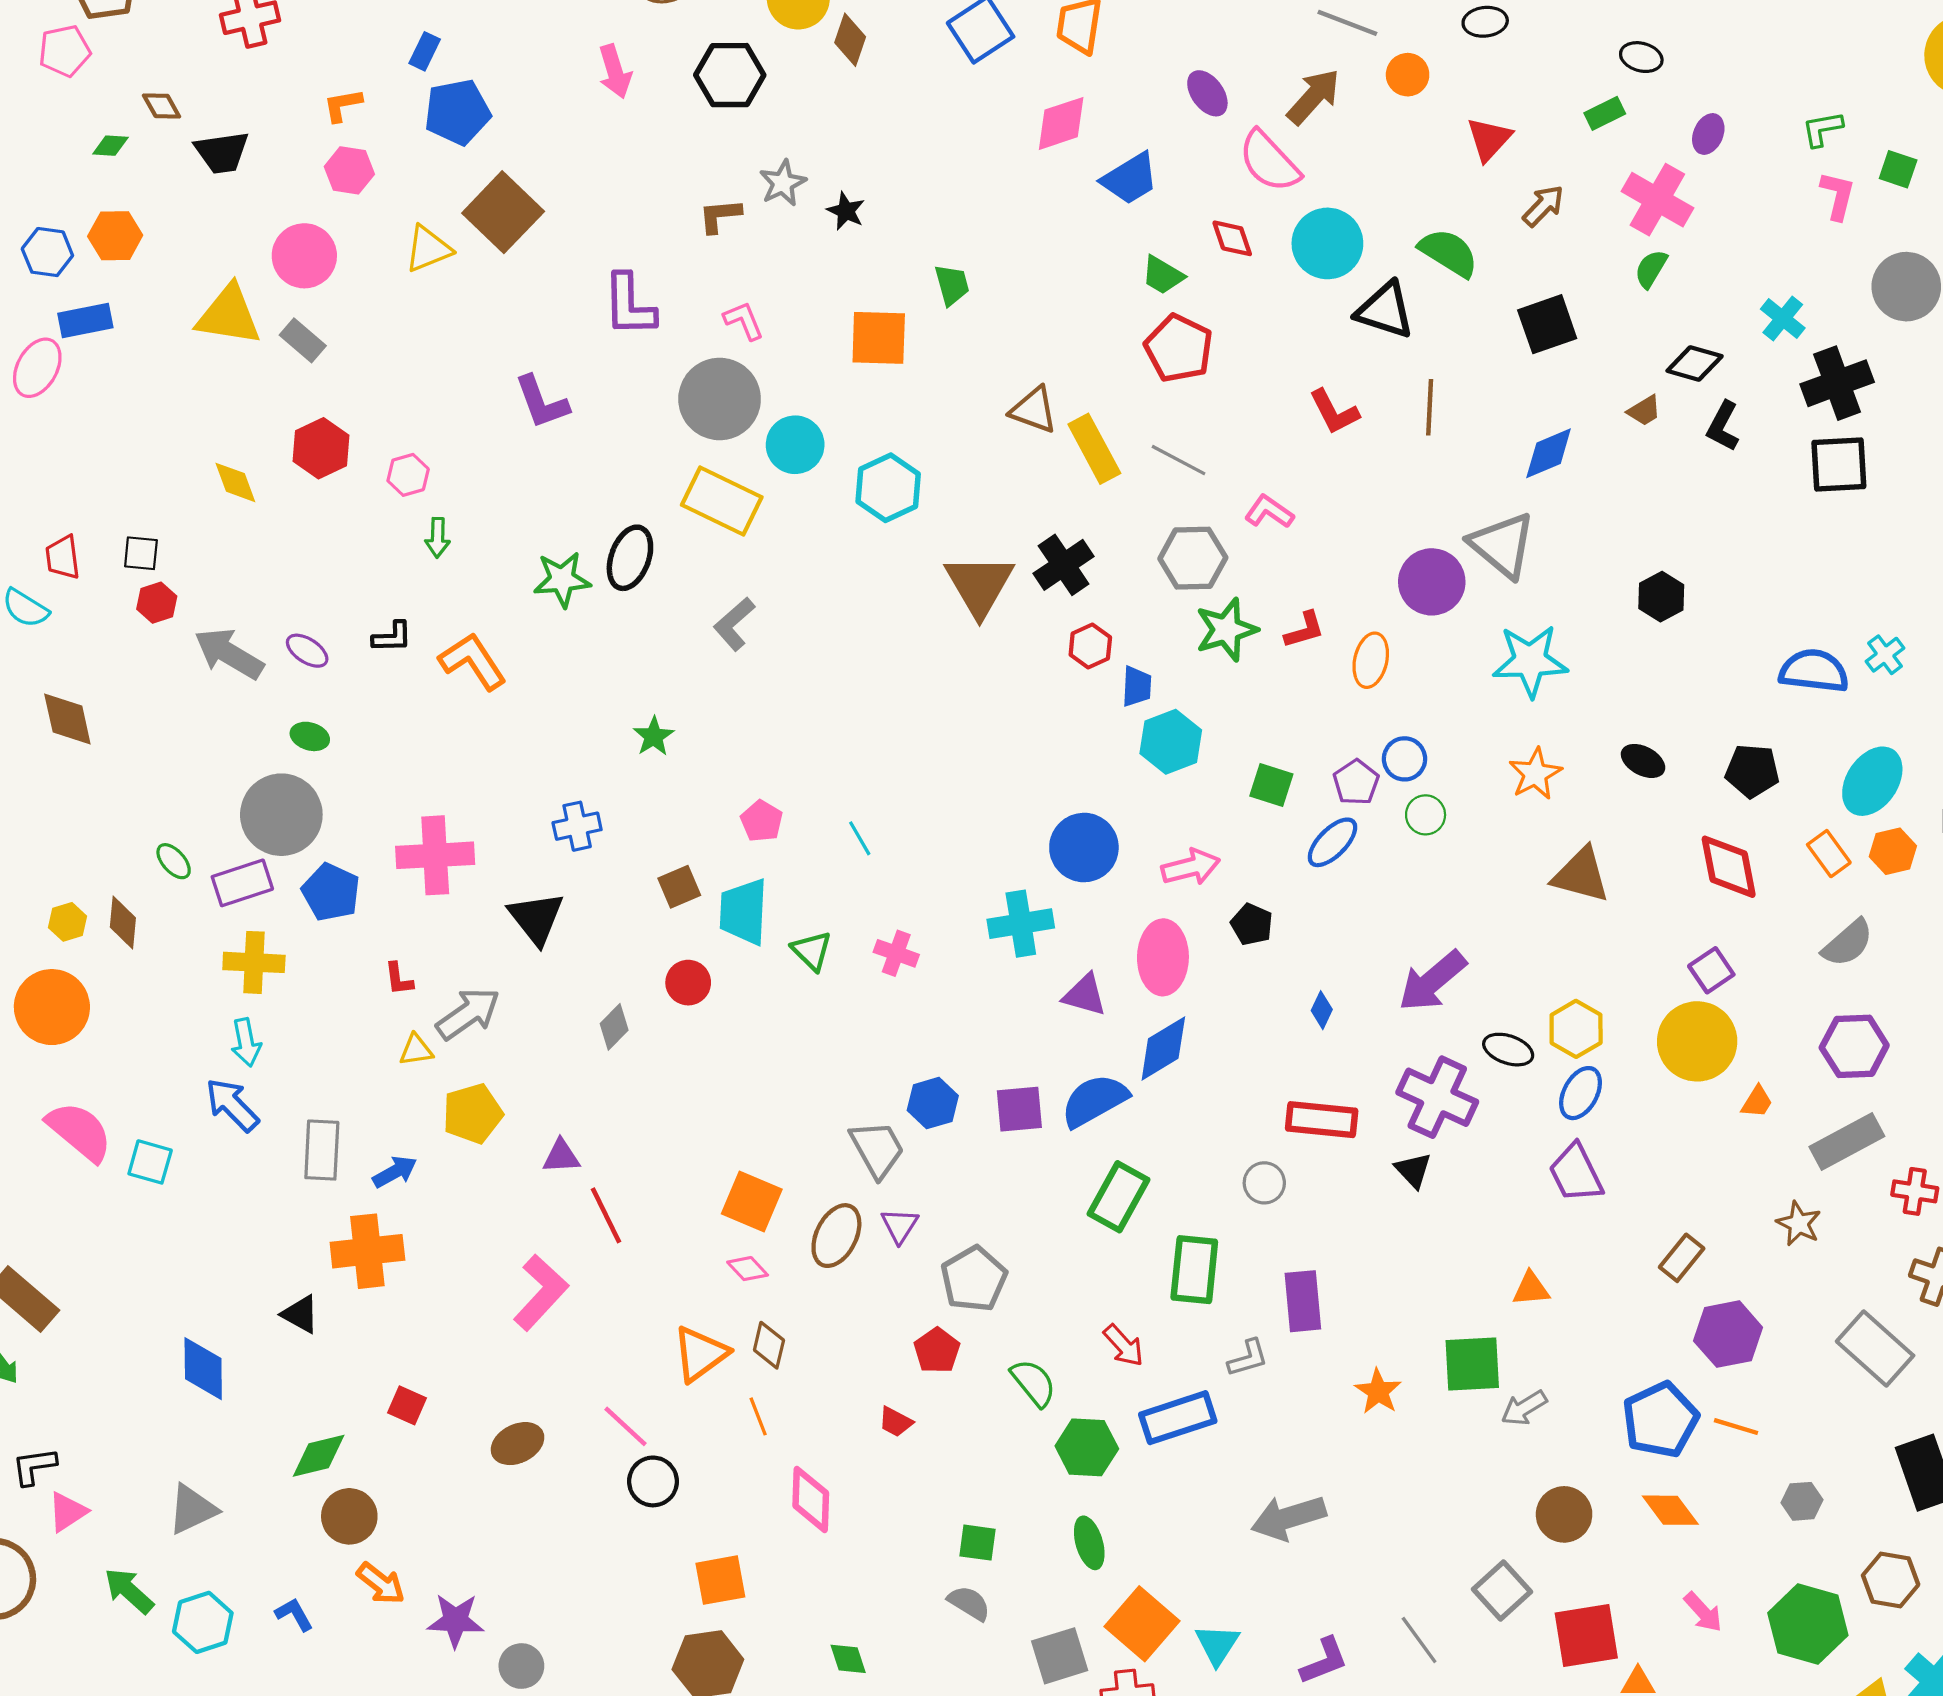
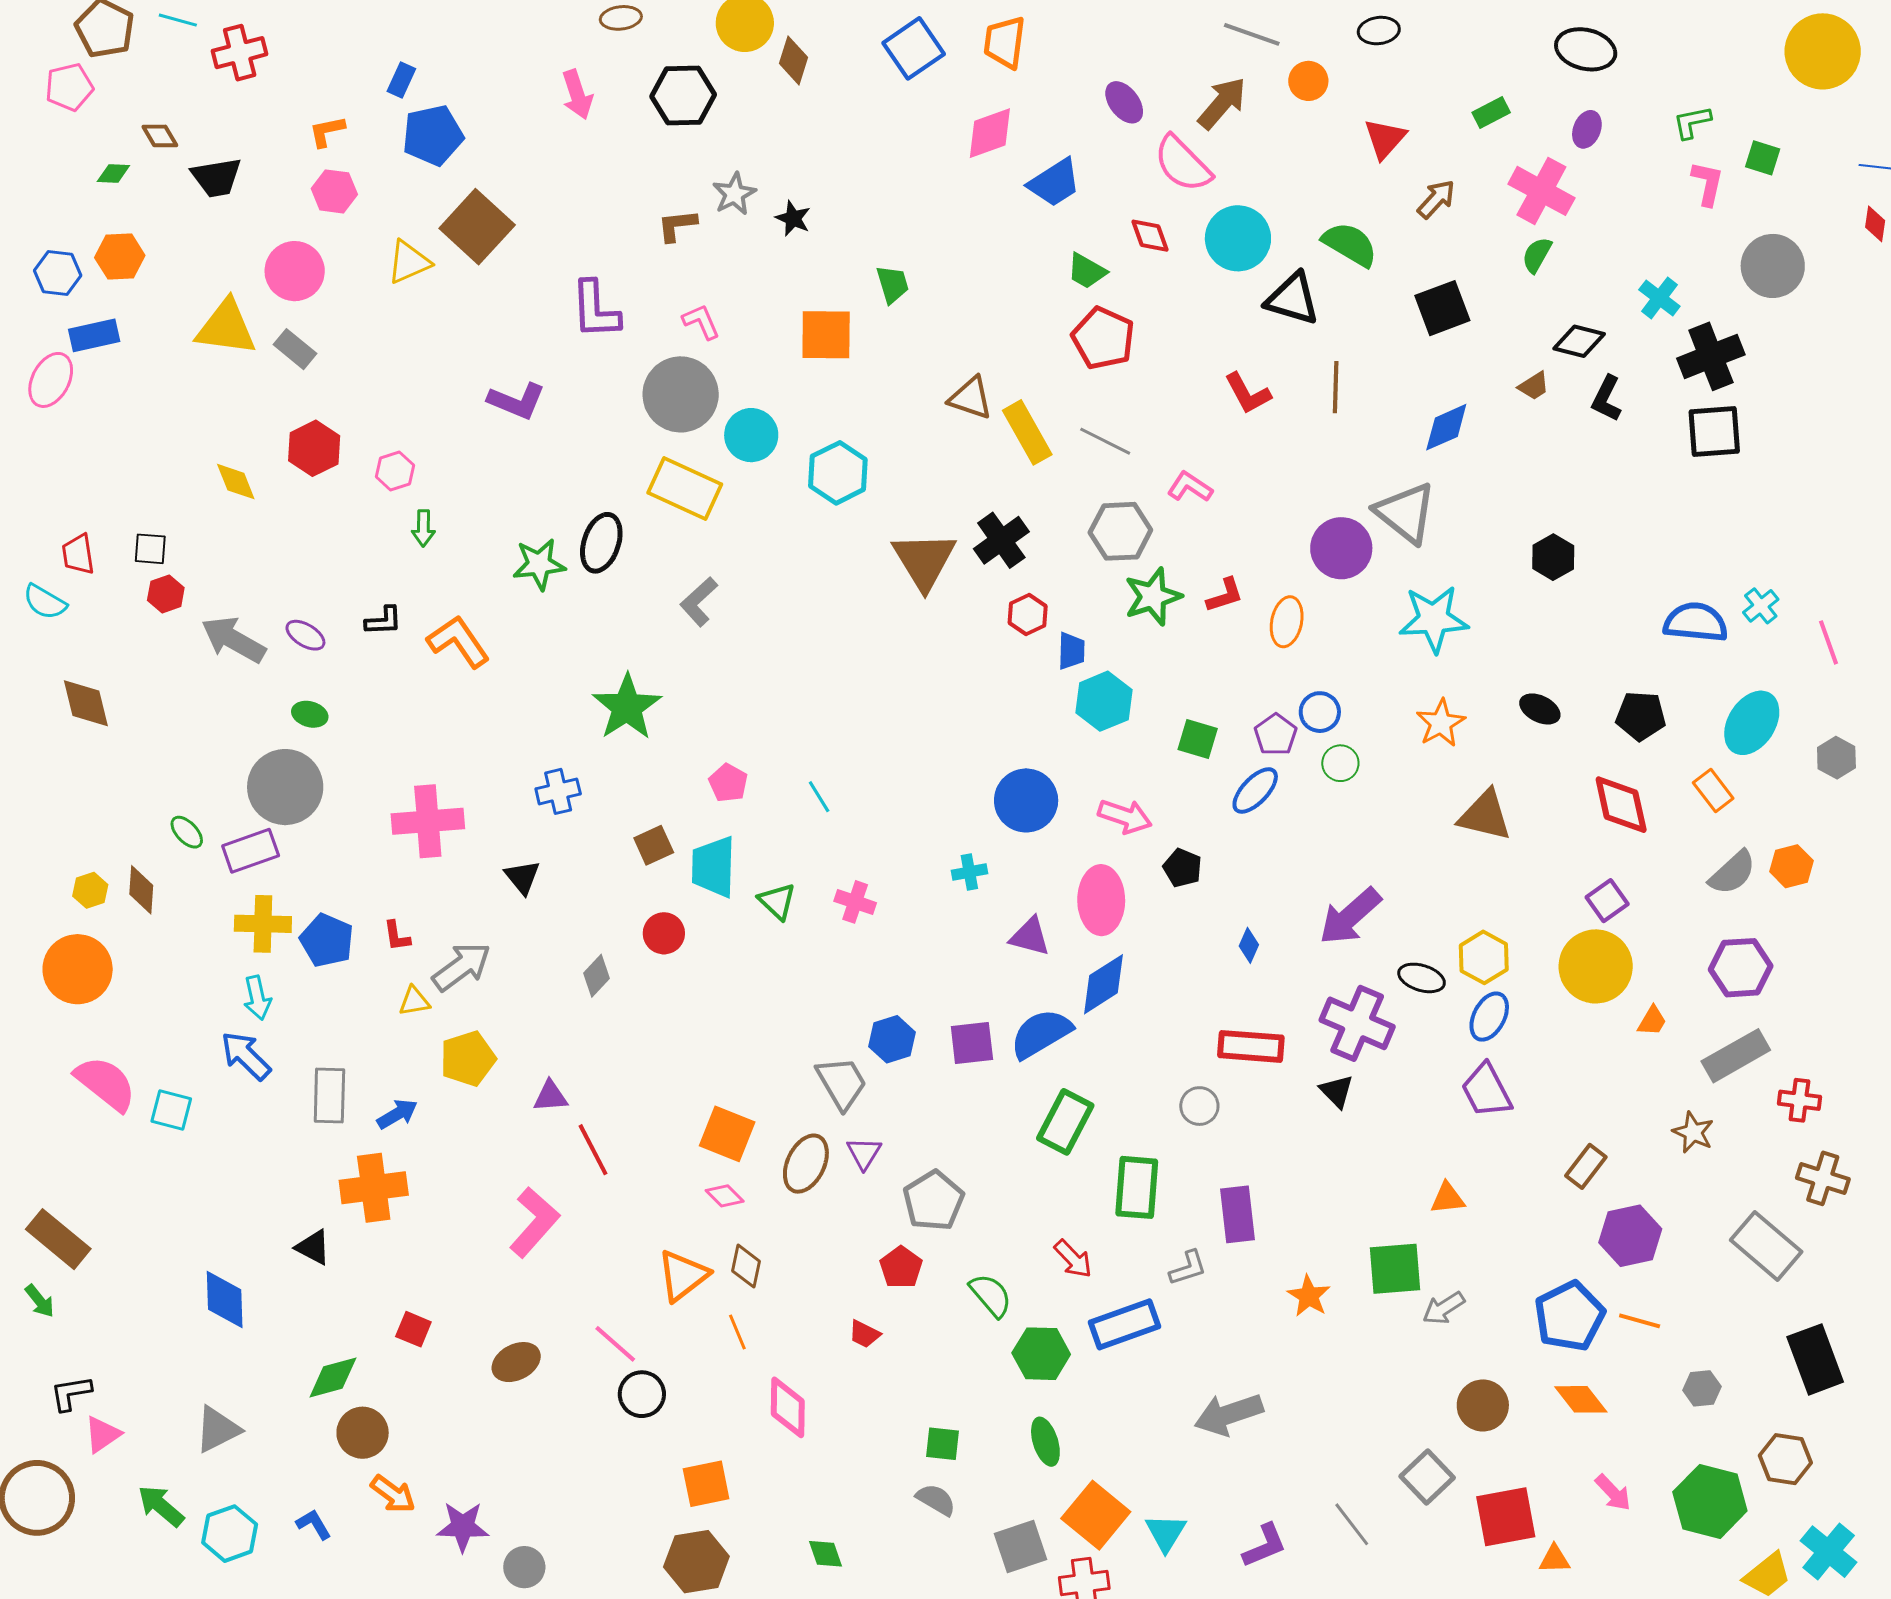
black ellipse: (1641, 57) -> (1586, 49), moved, size x1.5
purple L-shape: (542, 402) -> (517, 401), turned -46
green star: (654, 736) -> (627, 707), size x1.8
orange hexagon: (1893, 851) -> (1792, 866), moved
pink arrow: (1191, 867) -> (1125, 816), turned 34
blue pentagon: (331, 892) -> (327, 940), moved
black triangle: (536, 918) -> (522, 877), size x0.7
cyan cross: (1021, 924) -> (969, 872), size x0.6

